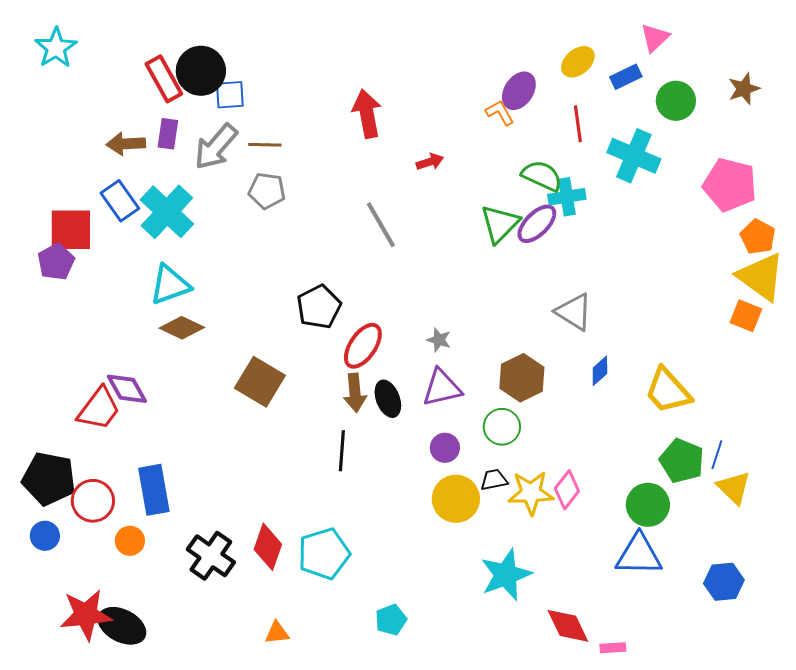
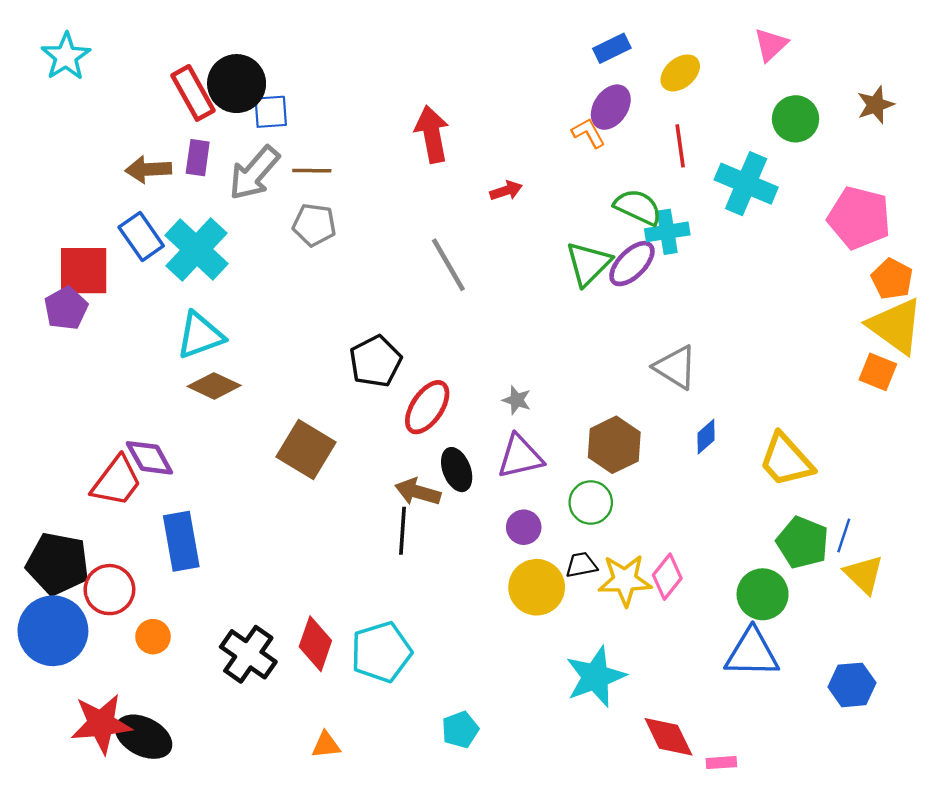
blue rectangle: (626, 77) -> (612, 48), moved
brown arrow: (355, 393) -> (418, 492), moved, turned 111
blue rectangle: (154, 490) -> (181, 541), moved
blue circle: (45, 536) -> (53, 631), size x2.0

